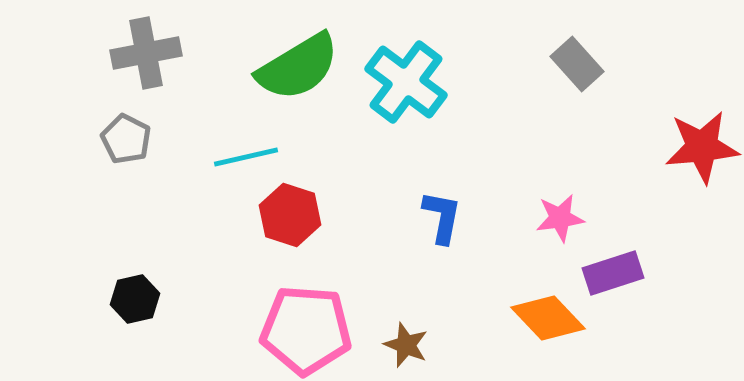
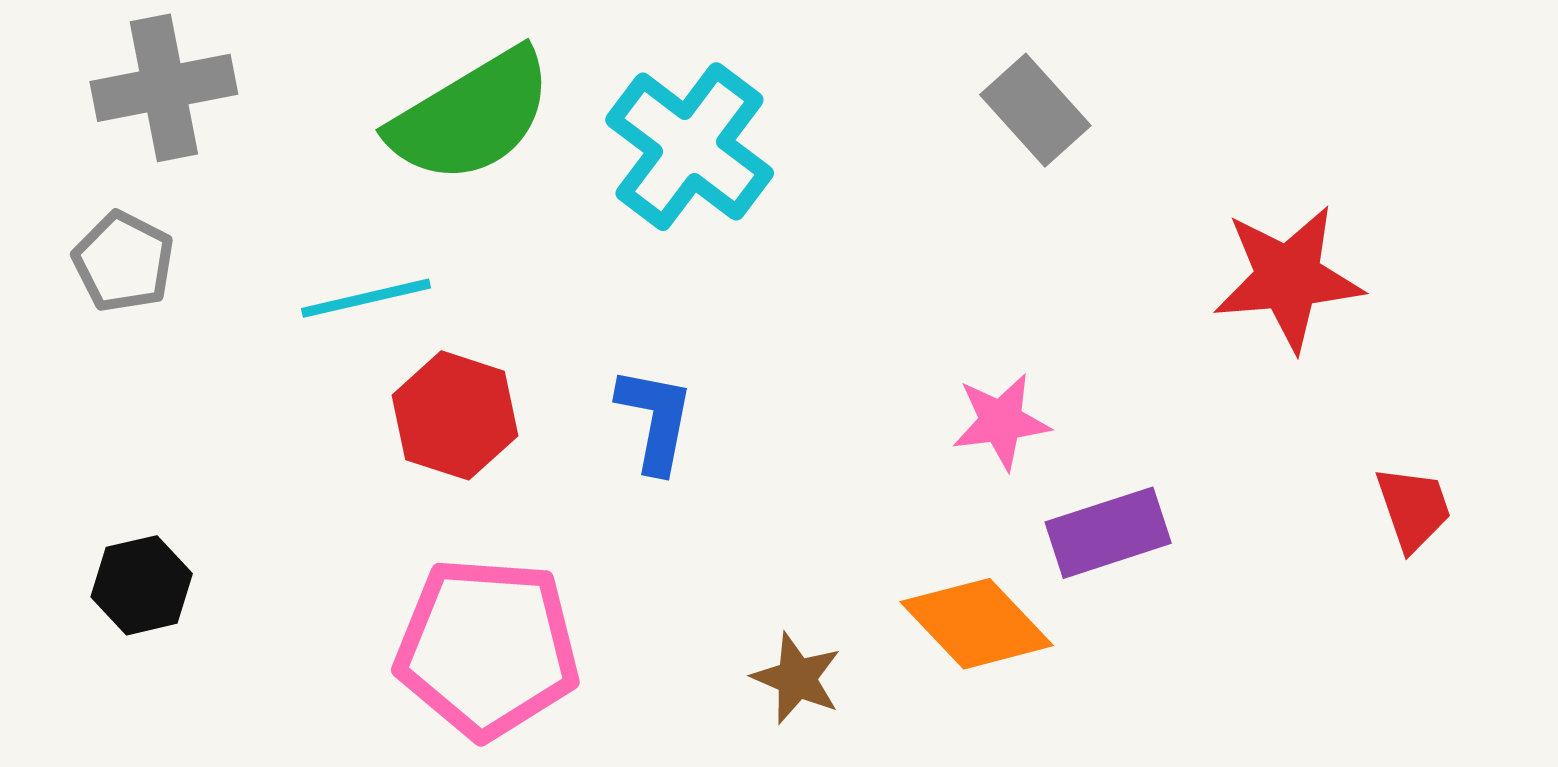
blue L-shape: (442, 217) -> (655, 419), moved
brown star: (406, 345) -> (797, 678), moved

